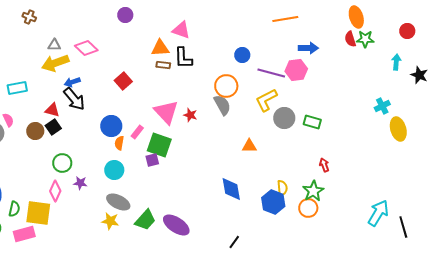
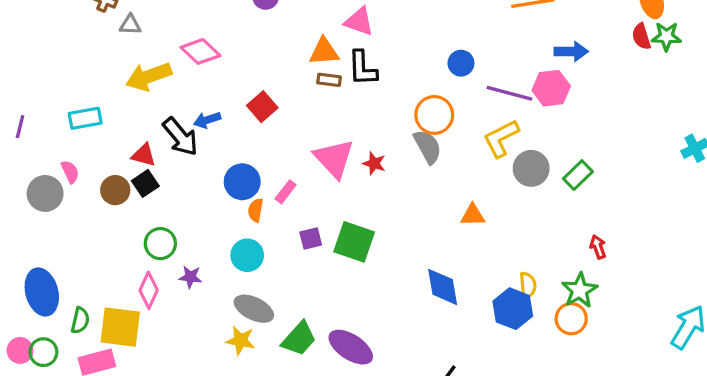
gray triangle: (54, 45) -> (130, 25), moved
blue arrow: (72, 82) -> (207, 120), moved
green rectangle: (312, 122) -> (578, 175), turned -60
green square: (159, 145) -> (354, 242), moved

